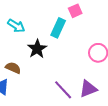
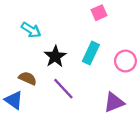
cyan rectangle: (58, 28) -> (91, 53), moved
purple line: (63, 90) -> (63, 89), moved

